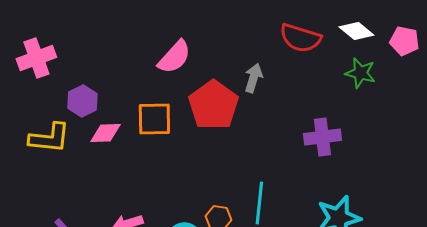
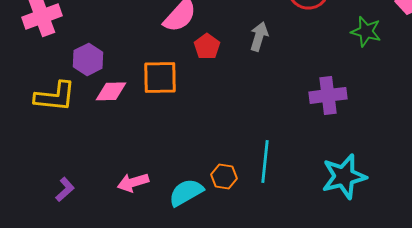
red pentagon: (213, 105) -> (207, 46), moved, size x0.5

